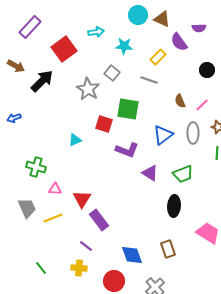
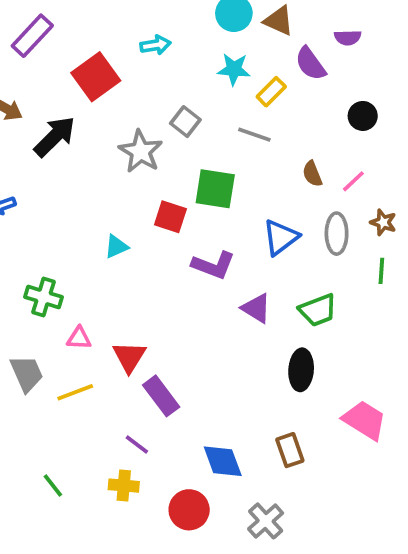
cyan star: (124, 46) -> (234, 69), moved

